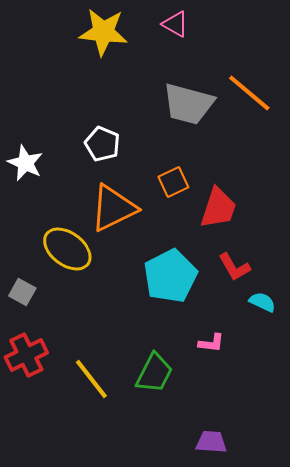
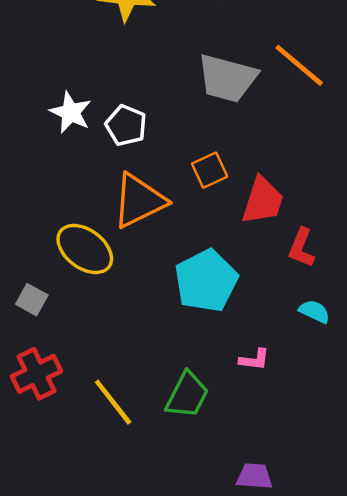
white star: (25, 163) -> (71, 112), moved
red L-shape: (234, 267) -> (301, 248), moved, turned 52

